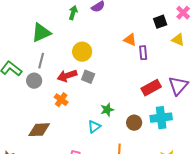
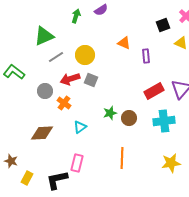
orange triangle: (130, 40) -> (124, 43), moved
gray line: (41, 61) -> (56, 57), moved, turned 42
gray circle: (34, 81) -> (45, 91), moved
brown circle: (134, 123) -> (129, 118), moved
cyan triangle: (94, 127) -> (80, 127), moved

